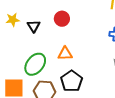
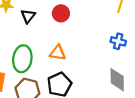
green ellipse: (35, 64) -> (22, 59), turned -40

